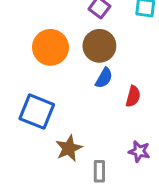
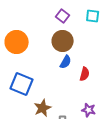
orange circle: (50, 47) -> (17, 42), moved

